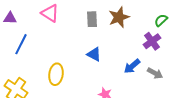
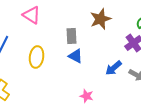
gray rectangle: (92, 19) -> (72, 36), moved
yellow ellipse: (56, 74) -> (37, 57), moved

